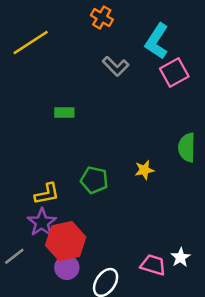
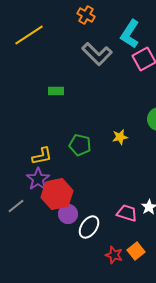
gray L-shape: (116, 66) -> (97, 54), size x1.4
purple circle: (67, 267) -> (68, 214), moved

